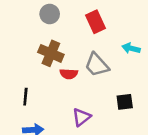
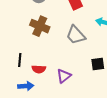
red semicircle: (69, 74) -> (39, 69), moved

